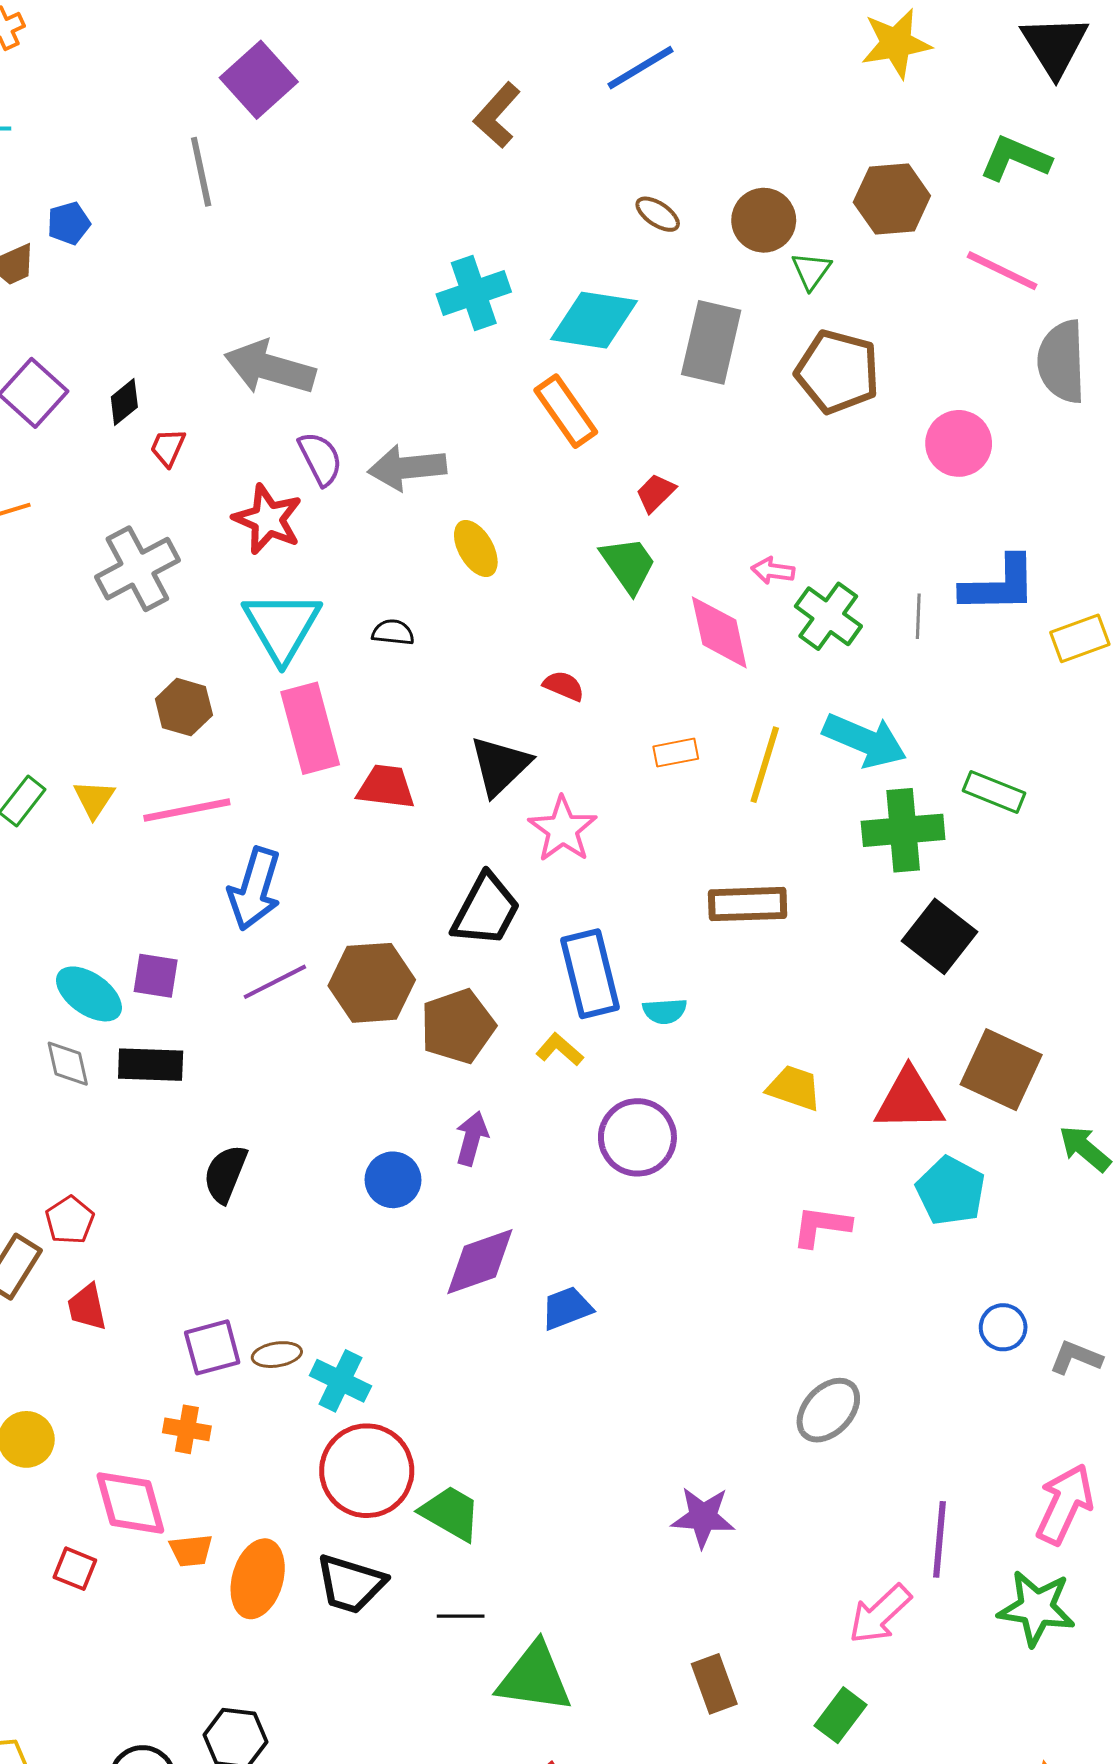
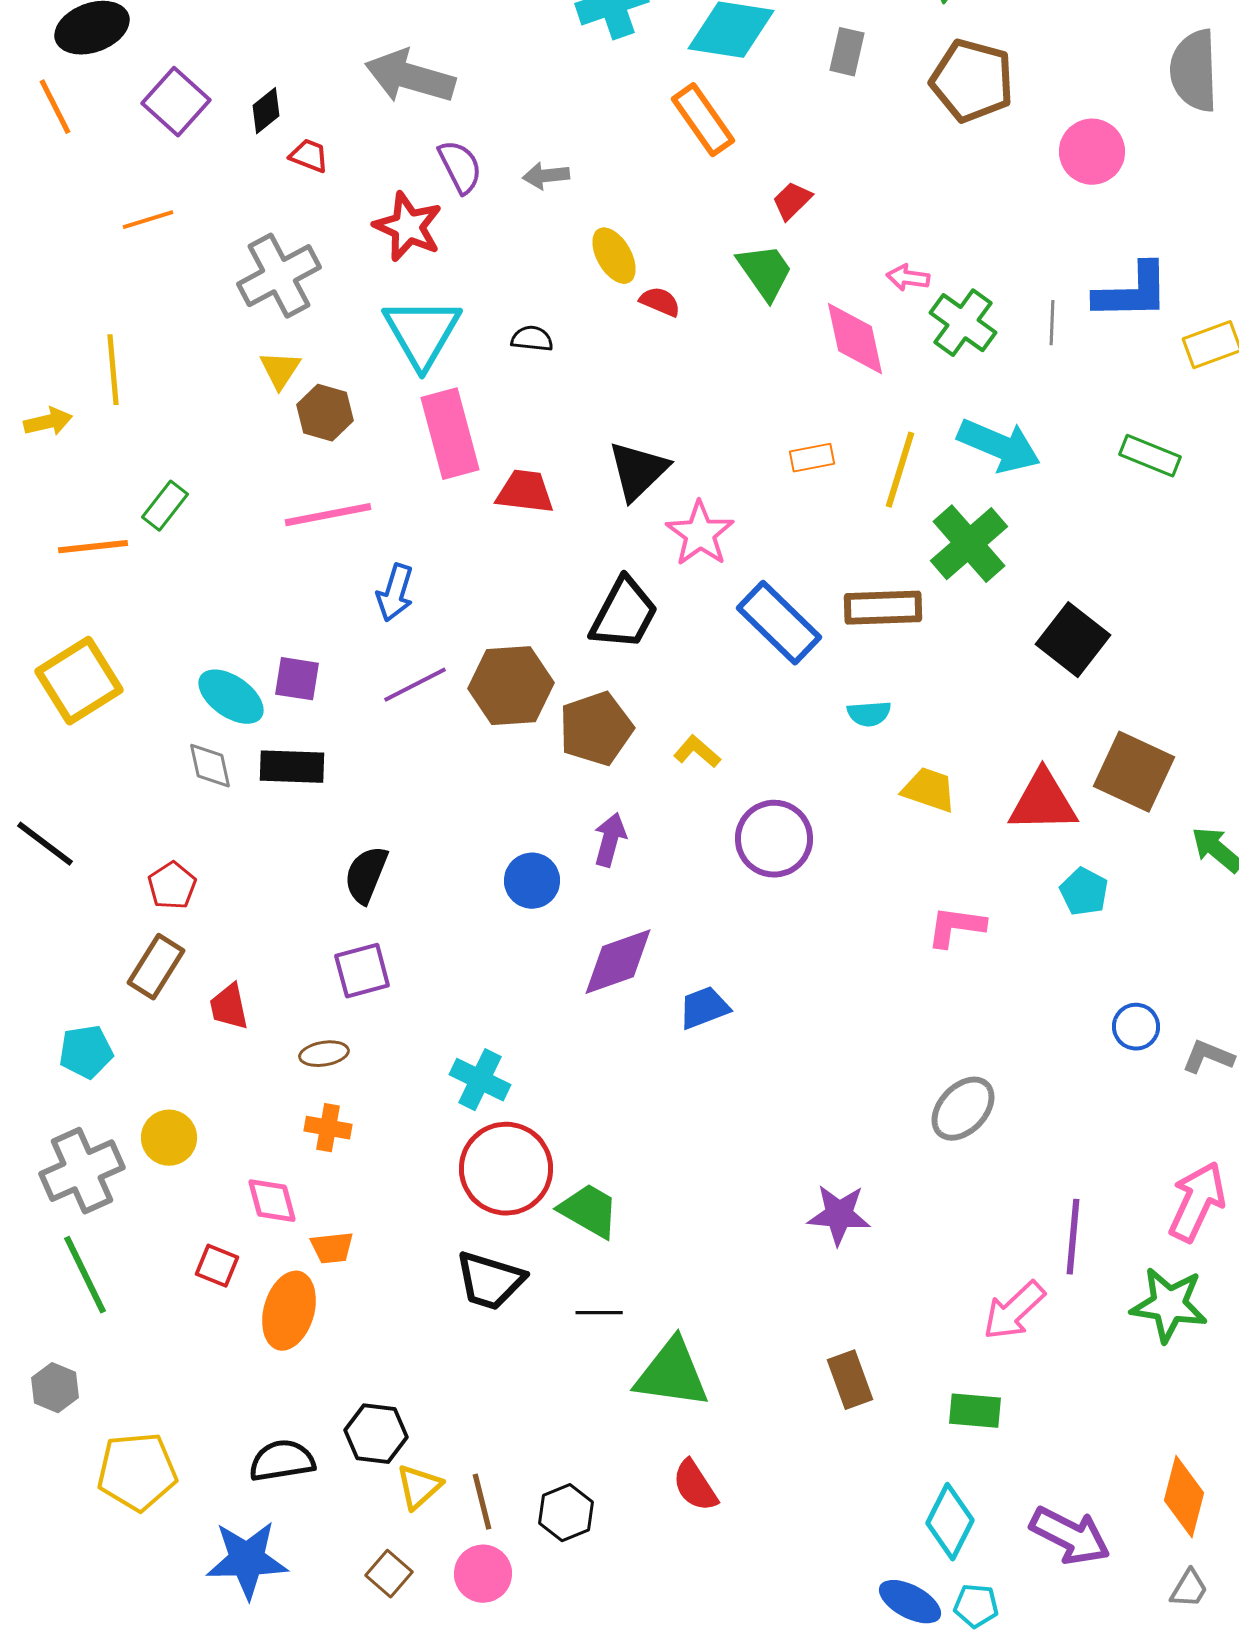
gray rectangle: (711, 342) -> (847, 52), size x0.6
red trapezoid: (168, 447) -> (309, 156), turned 87
gray arrow: (407, 468) -> (546, 176), size x0.6
red semicircle: (564, 686) -> (660, 302), moved
green rectangle: (994, 792) -> (1150, 456), moved
yellow triangle: (94, 799) -> (280, 370), moved
green cross: (903, 830) -> (969, 544), moved, turned -36
blue arrow: (255, 889) -> (395, 593), size x0.7
blue rectangle: (590, 974) -> (779, 623), moved, turned -32
cyan semicircle: (665, 1011) -> (869, 714), moved
cyan pentagon: (951, 1191) -> (1084, 892), size x0.7
red pentagon: (70, 1220) -> (172, 886), moved
purple square: (212, 1347) -> (362, 971), moved
brown ellipse: (277, 1355) -> (324, 1054), moved
pink diamond: (130, 1503) -> (272, 1201), size x0.7
orange ellipse: (258, 1579) -> (289, 1311), moved
green rectangle: (840, 1715) -> (975, 1411), turned 58

